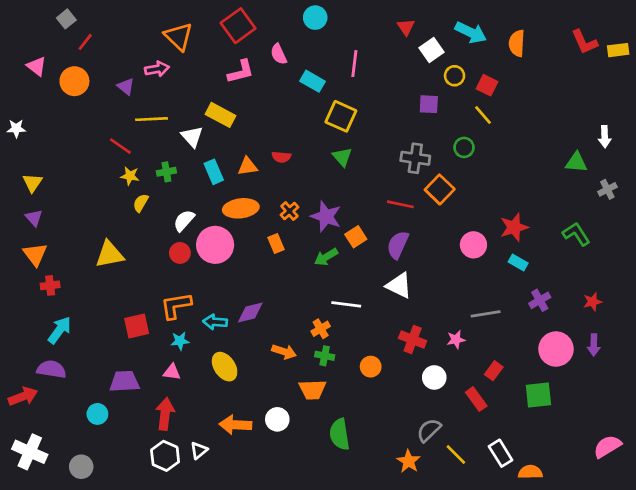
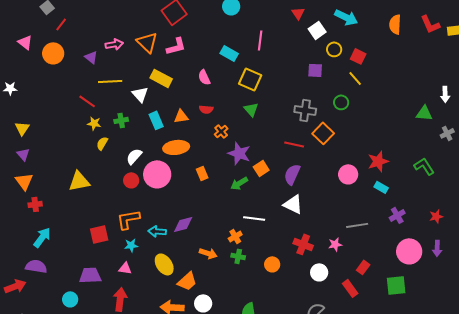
orange triangle: (179, 37) -> (147, 42), moved
orange semicircle: (517, 43) -> (395, 24), moved
pink semicircle: (279, 54) -> (204, 77), moved
orange cross: (289, 211) -> (221, 131), moved
orange trapezoid: (312, 390) -> (187, 281), moved, turned -40

